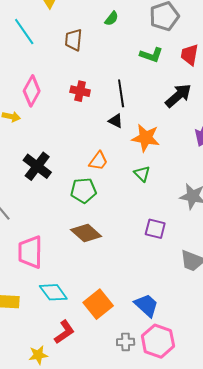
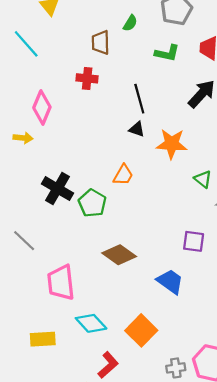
green semicircle: (112, 19) -> (130, 23), moved
brown trapezoid: (74, 40) -> (101, 43), moved
red cross: (80, 91) -> (87, 78), moved
green triangle: (142, 174) -> (203, 179), moved
green pentagon: (83, 190) -> (92, 203), moved, turned -30
blue trapezoid: (146, 305) -> (170, 282), moved

